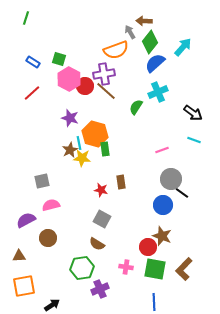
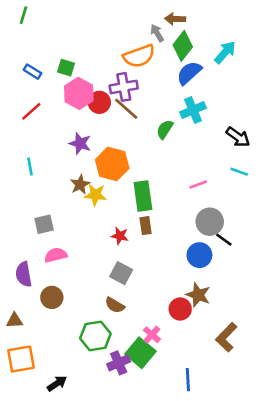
cyan line: (79, 143) -> (30, 167), moved
green rectangle: (105, 149) -> (143, 196), moved, size x1.6
purple semicircle: (26, 220) -> (24, 274), turned -72
pink cross: (126, 267) -> (152, 335), turned 32
green square: (155, 269) -> (140, 353), moved, turned 30

